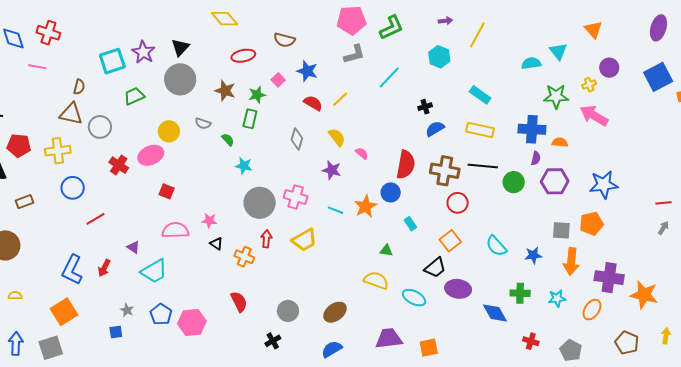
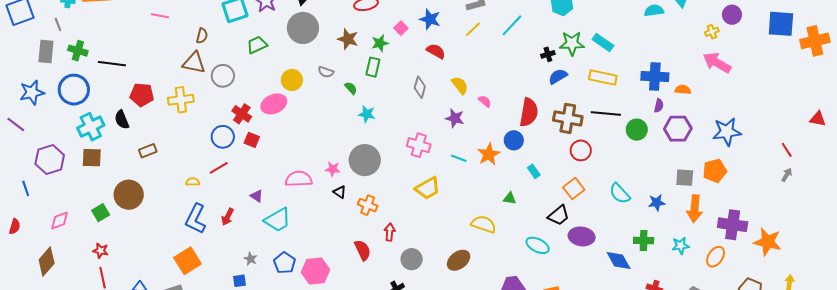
blue square: (658, 77) -> (781, 24), turned 32
green star: (556, 96) -> (572, 43), moved
yellow line: (340, 99) -> (473, 29), moved
blue circle: (73, 188) -> (223, 137), moved
red square: (167, 191) -> (252, 140), moved
gray circle: (260, 203) -> (365, 160), moved
red line: (664, 203) -> (787, 150), turned 63
red arrow: (266, 239) -> (390, 232), moved
yellow semicircle: (376, 280) -> (484, 224), moved
yellow semicircle: (15, 296) -> (193, 182), moved

